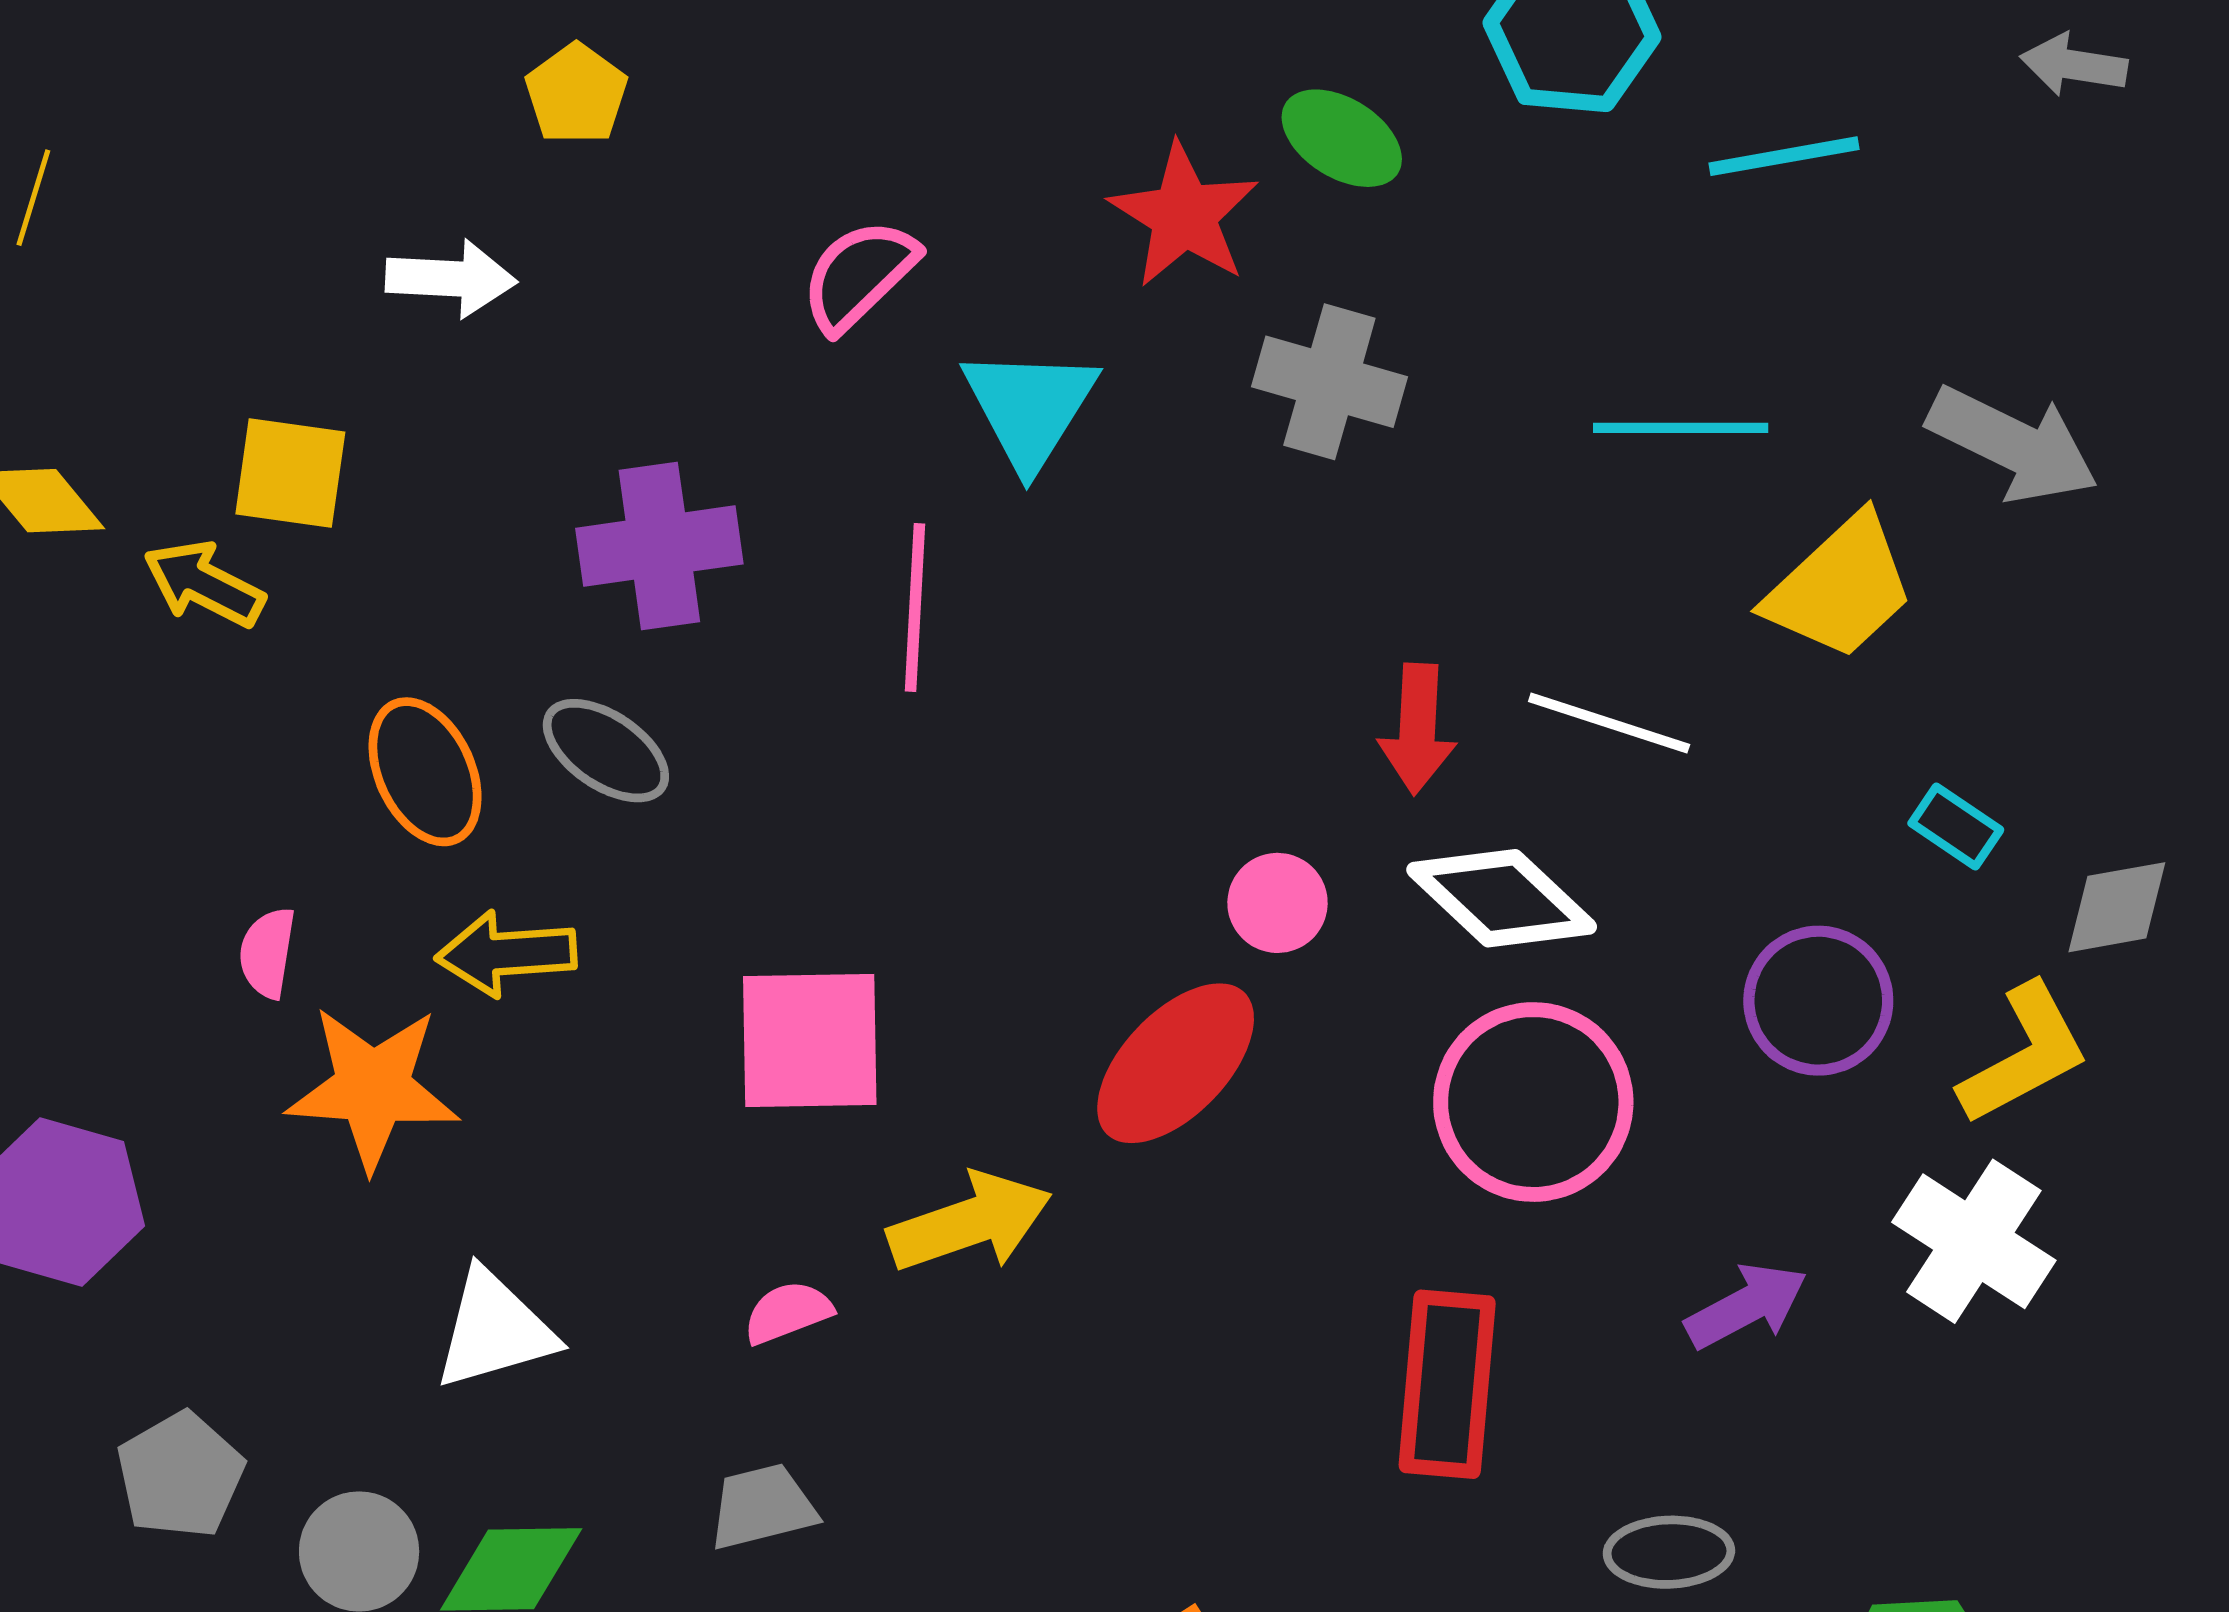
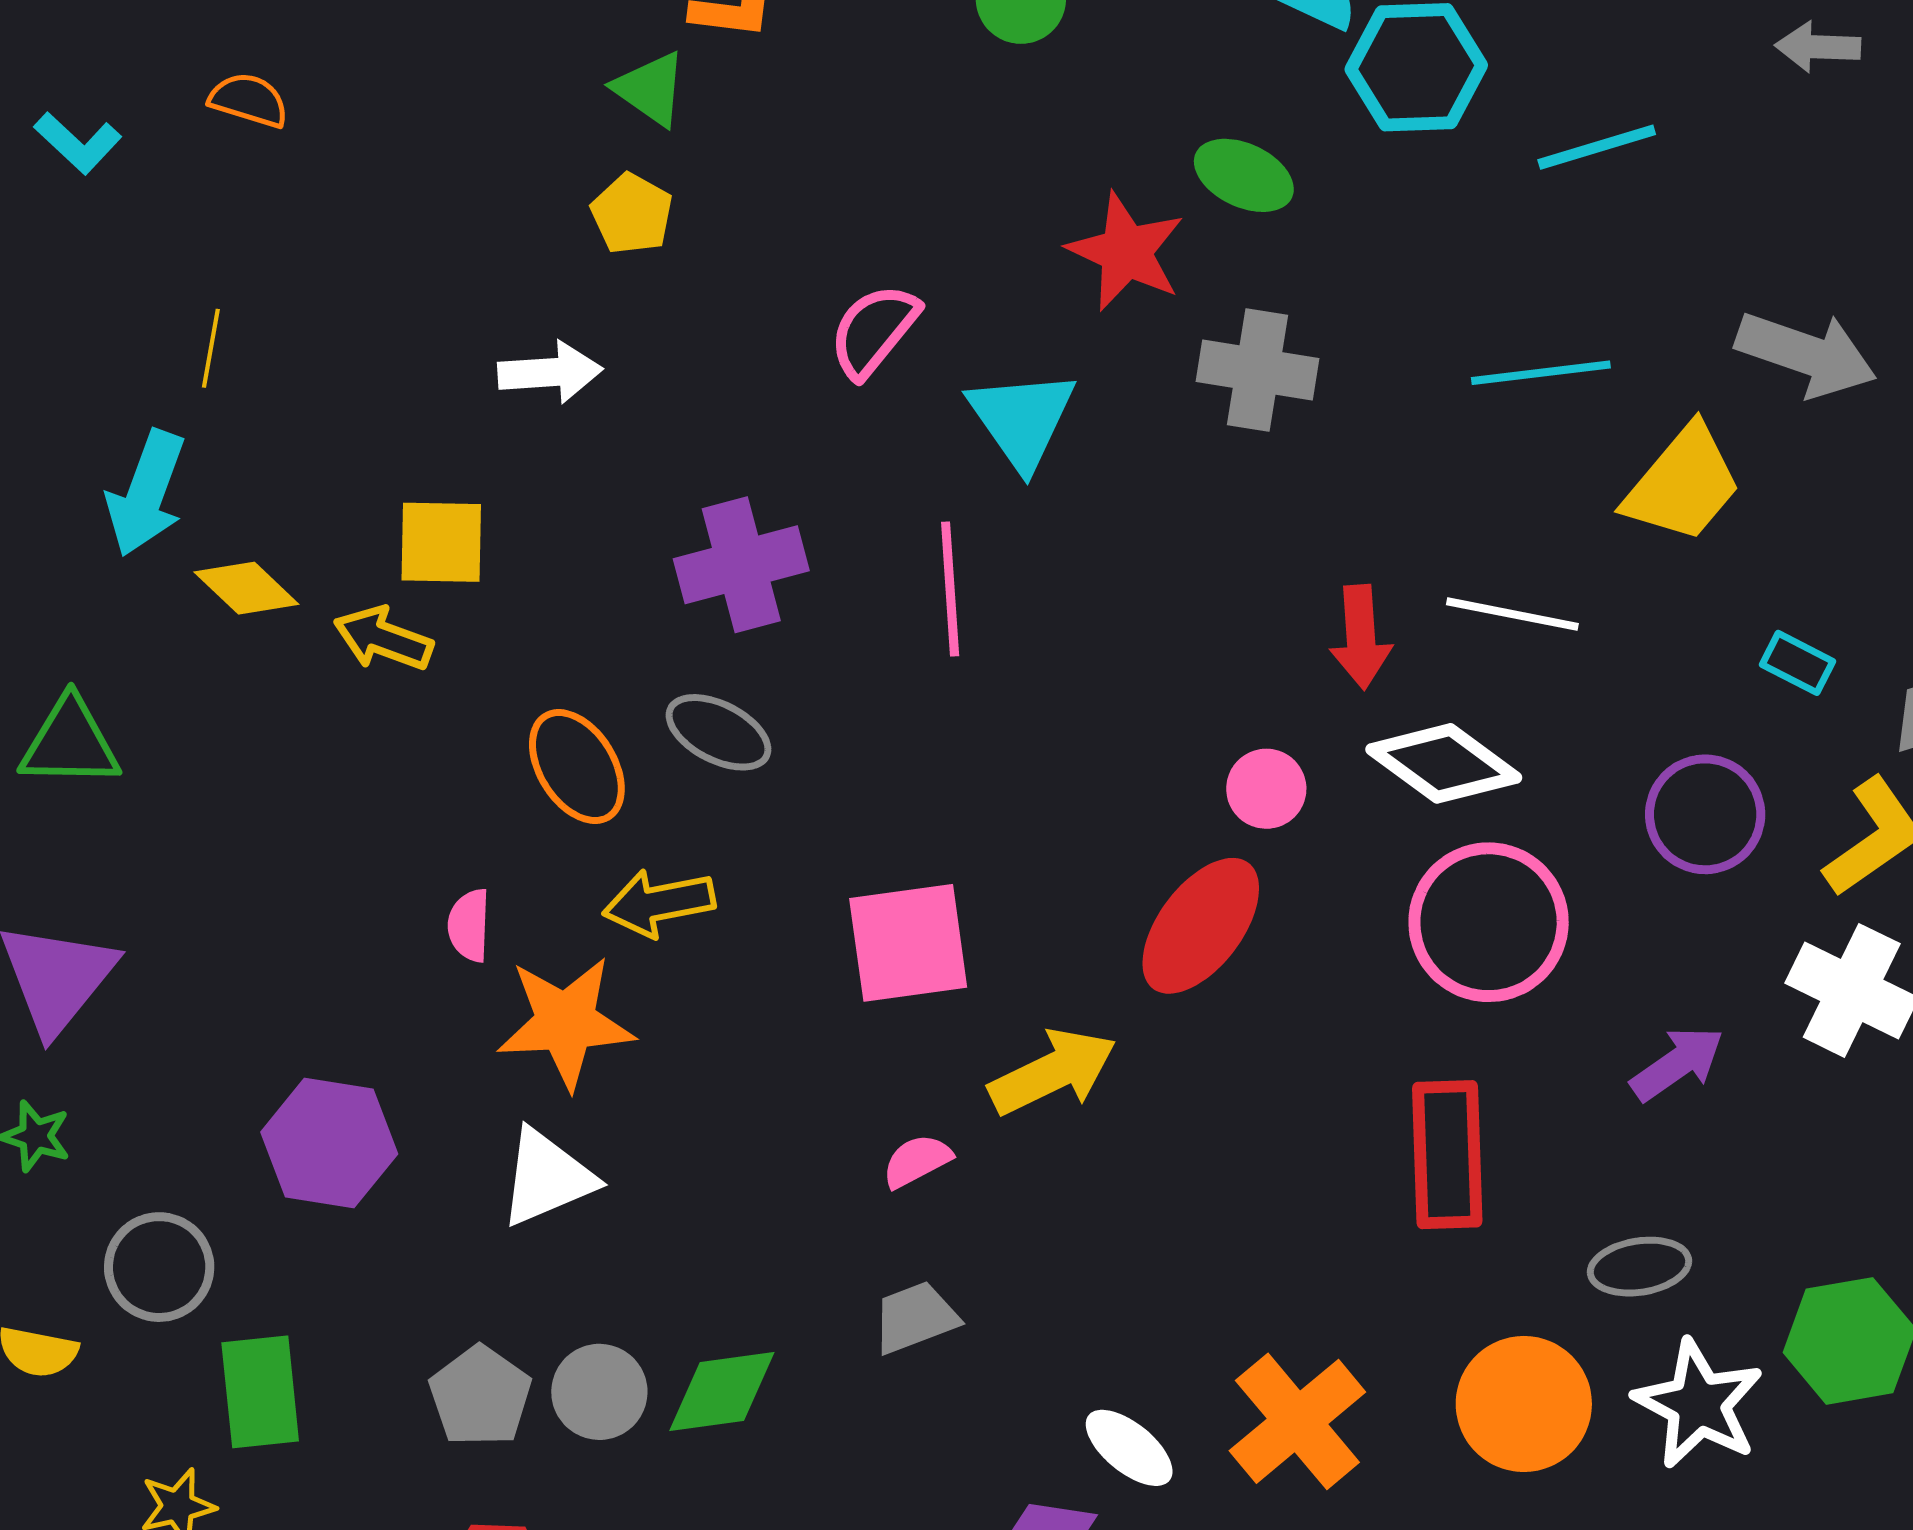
white triangle: (494, 1330) -> (547, 1178), moved
gray pentagon: (180, 1475) -> (480, 1396), moved

